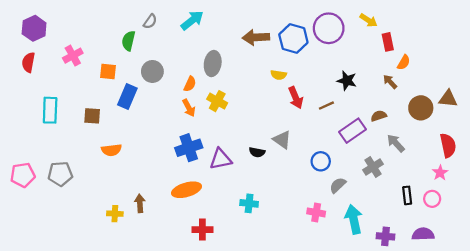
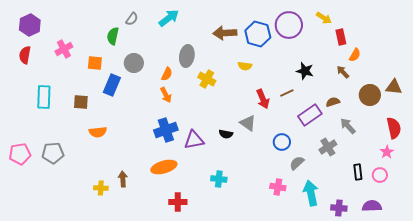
red arrow: (296, 98) -> (263, 99), moved
yellow cross: (217, 101) -> (207, 79), moved

